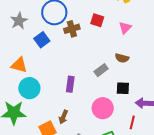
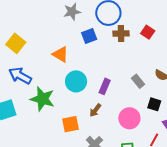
gray rectangle: (101, 70) -> (138, 81), turned 72
cyan circle: (29, 88) -> (76, 81), moved
brown arrow: (63, 117) -> (95, 110), moved

